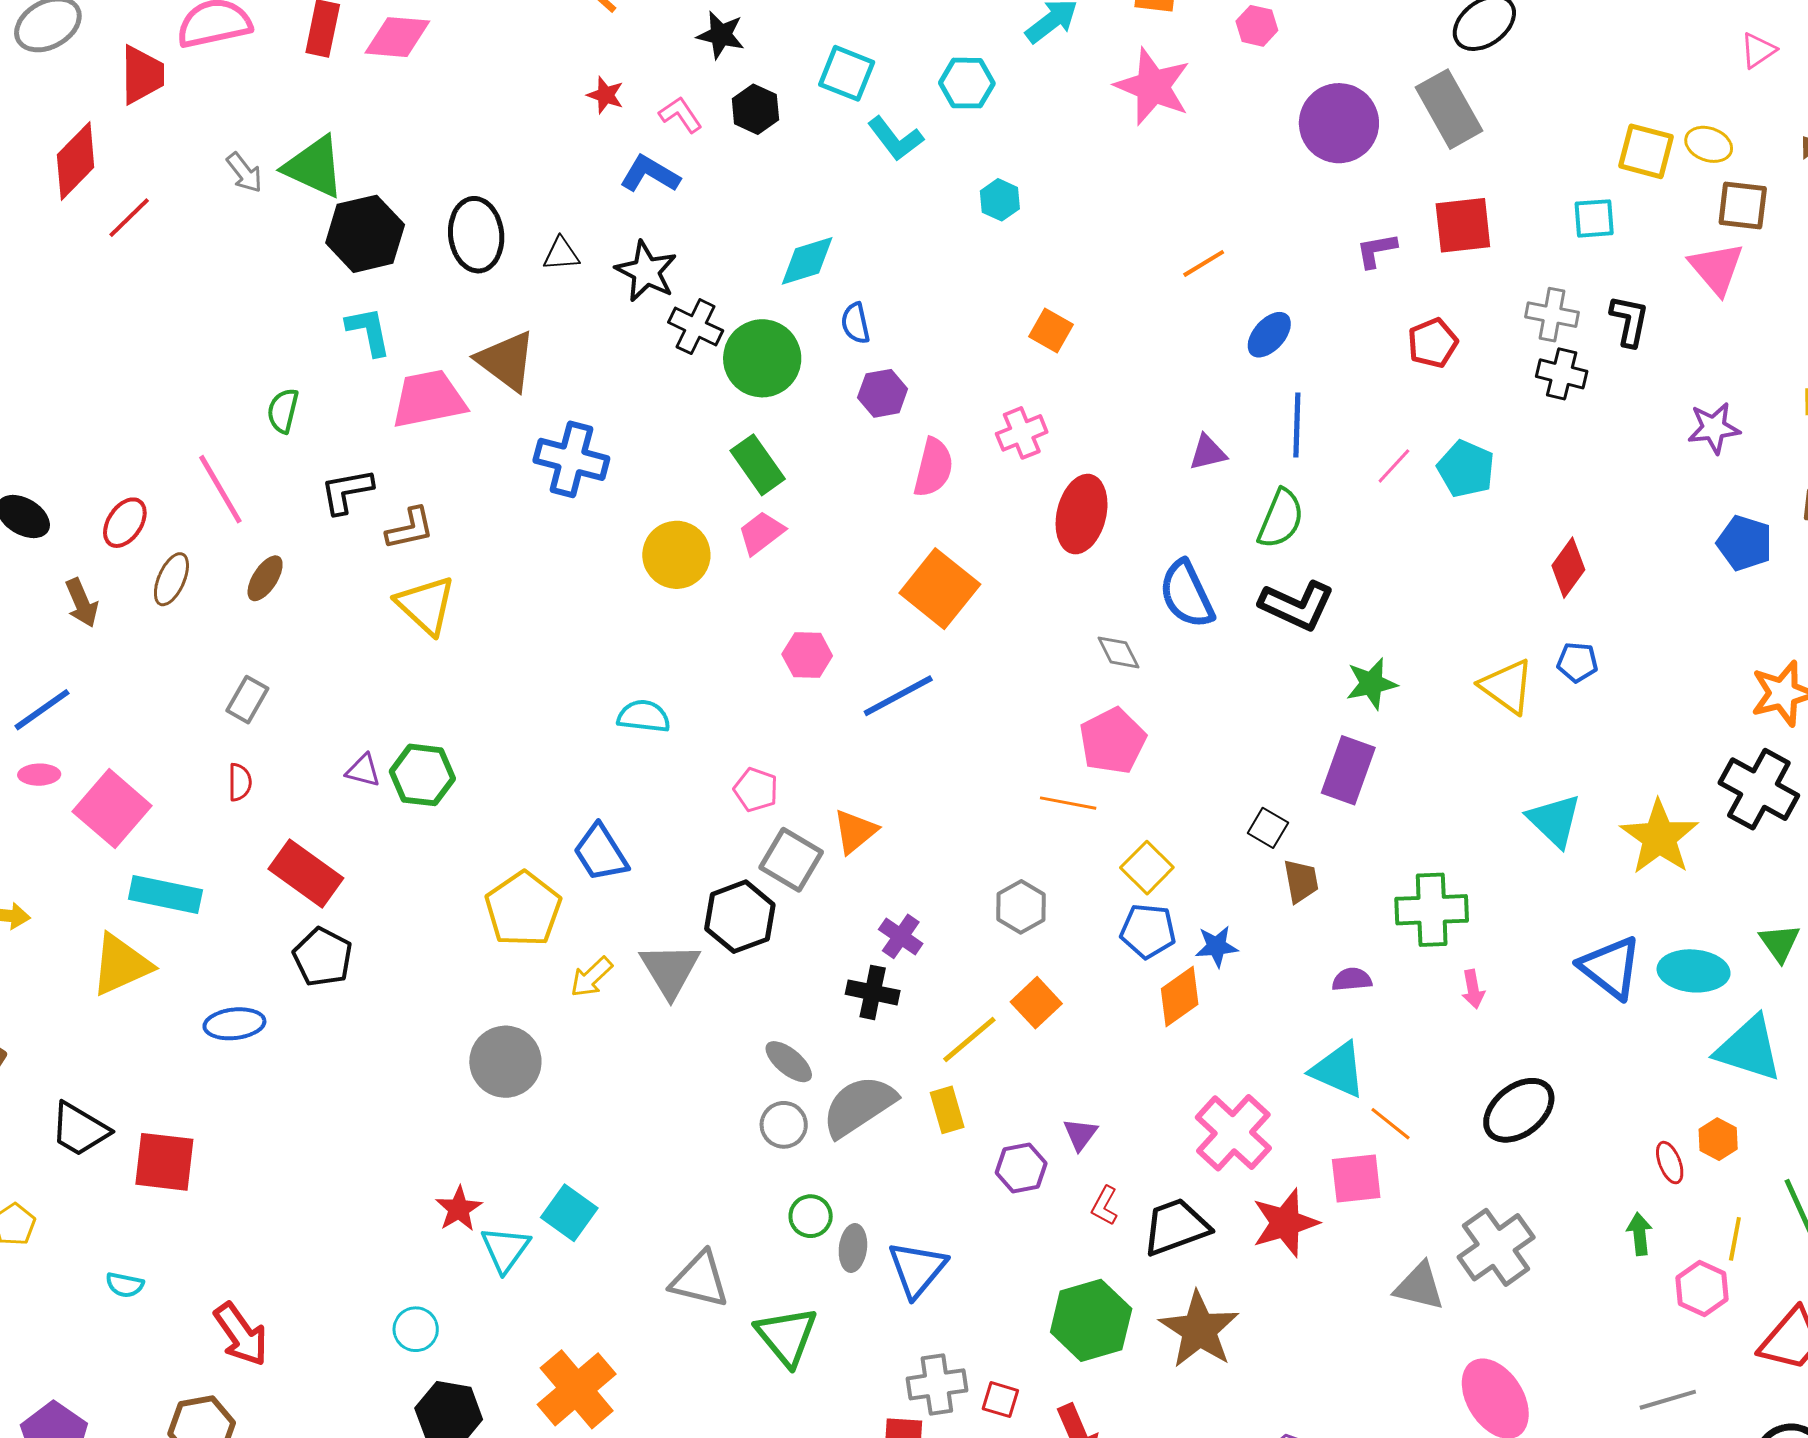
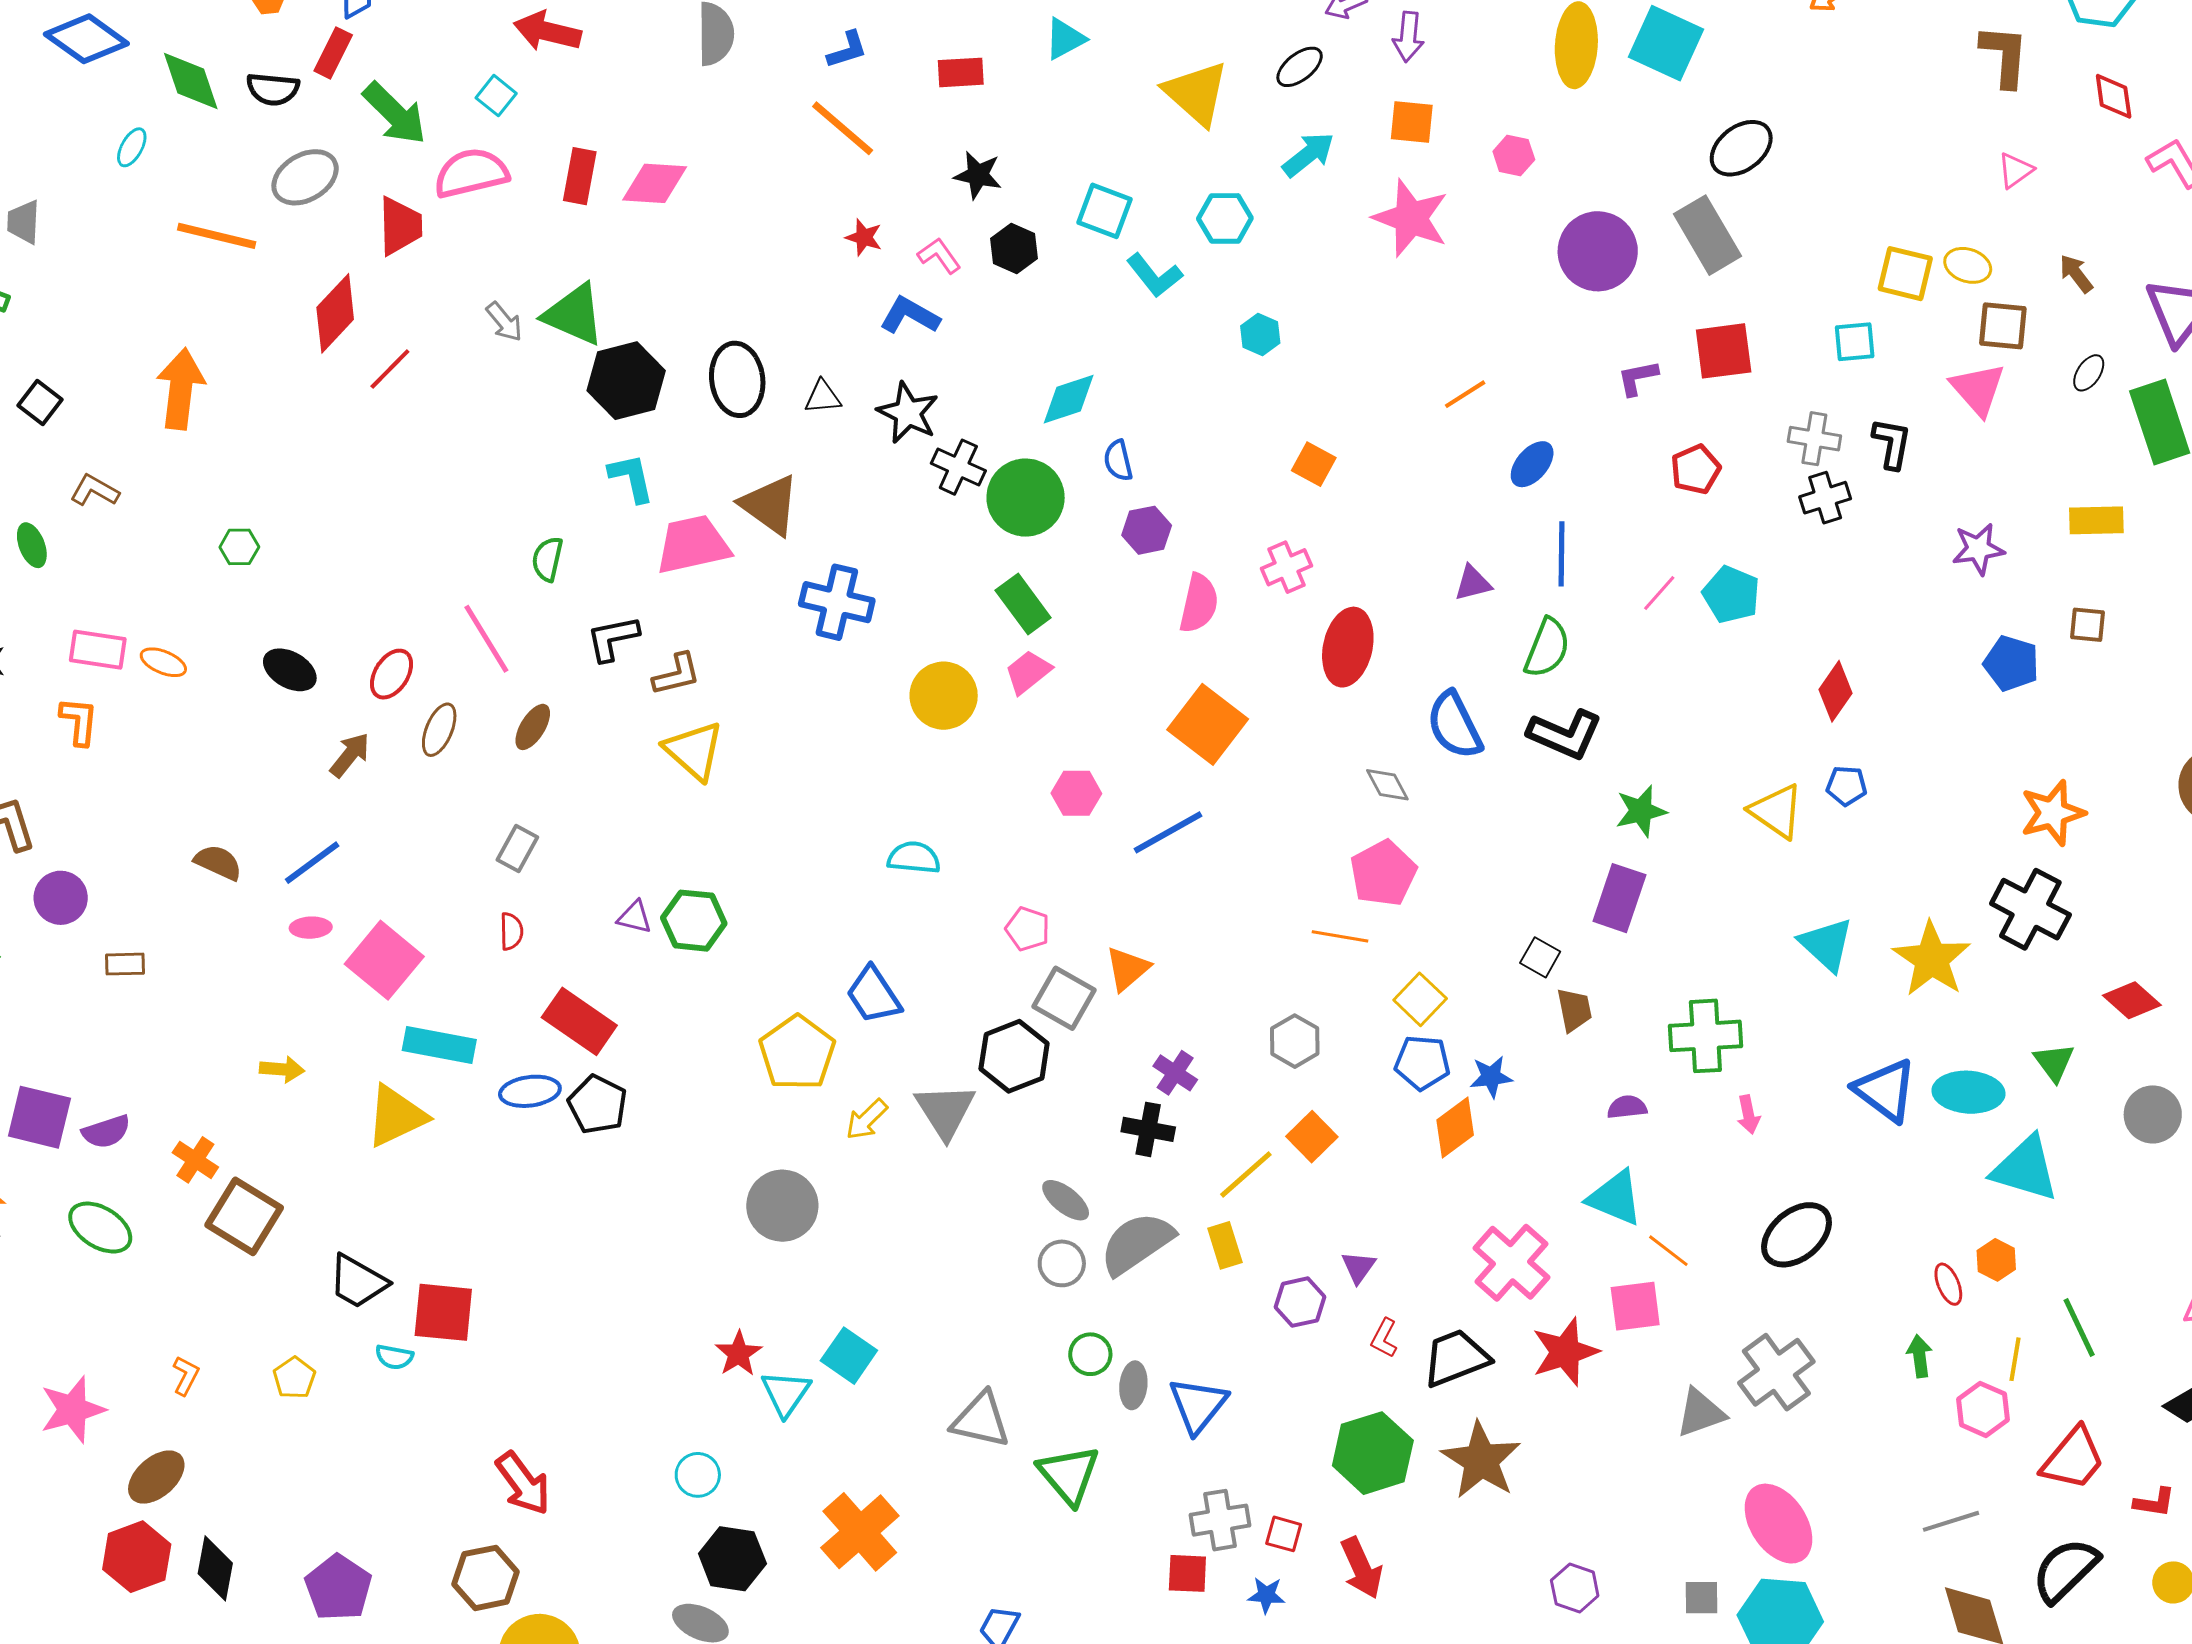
black cross: (1562, 374) -> (1825, 498), turned -30
brown arrow: (82, 603) -> (350, 755), turned -117
blue ellipse: (234, 1024) -> (530, 1091), moved
cyan semicircle: (125, 1285) -> (394, 1357), moved
gray triangle: (1419, 1286) -> (1700, 1413), turned -32

